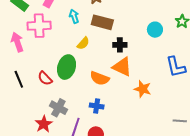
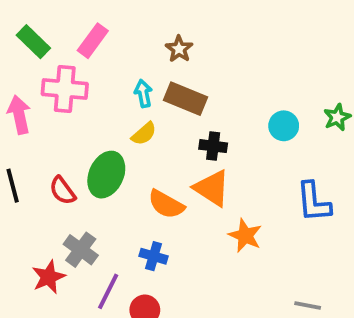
cyan arrow: (74, 16) -> (143, 94), moved

